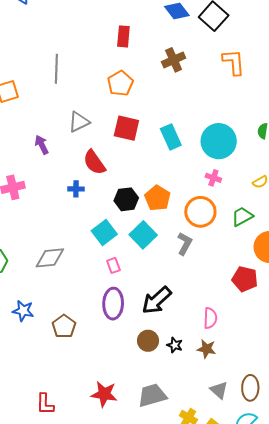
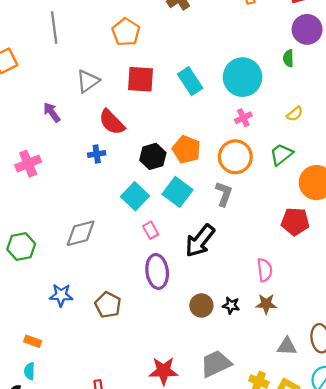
pink cross: (213, 178) -> (243, 118), turned -35
black arrow: (157, 300) -> (200, 241), moved
gray triangle: (219, 390) -> (287, 346), turned -30

